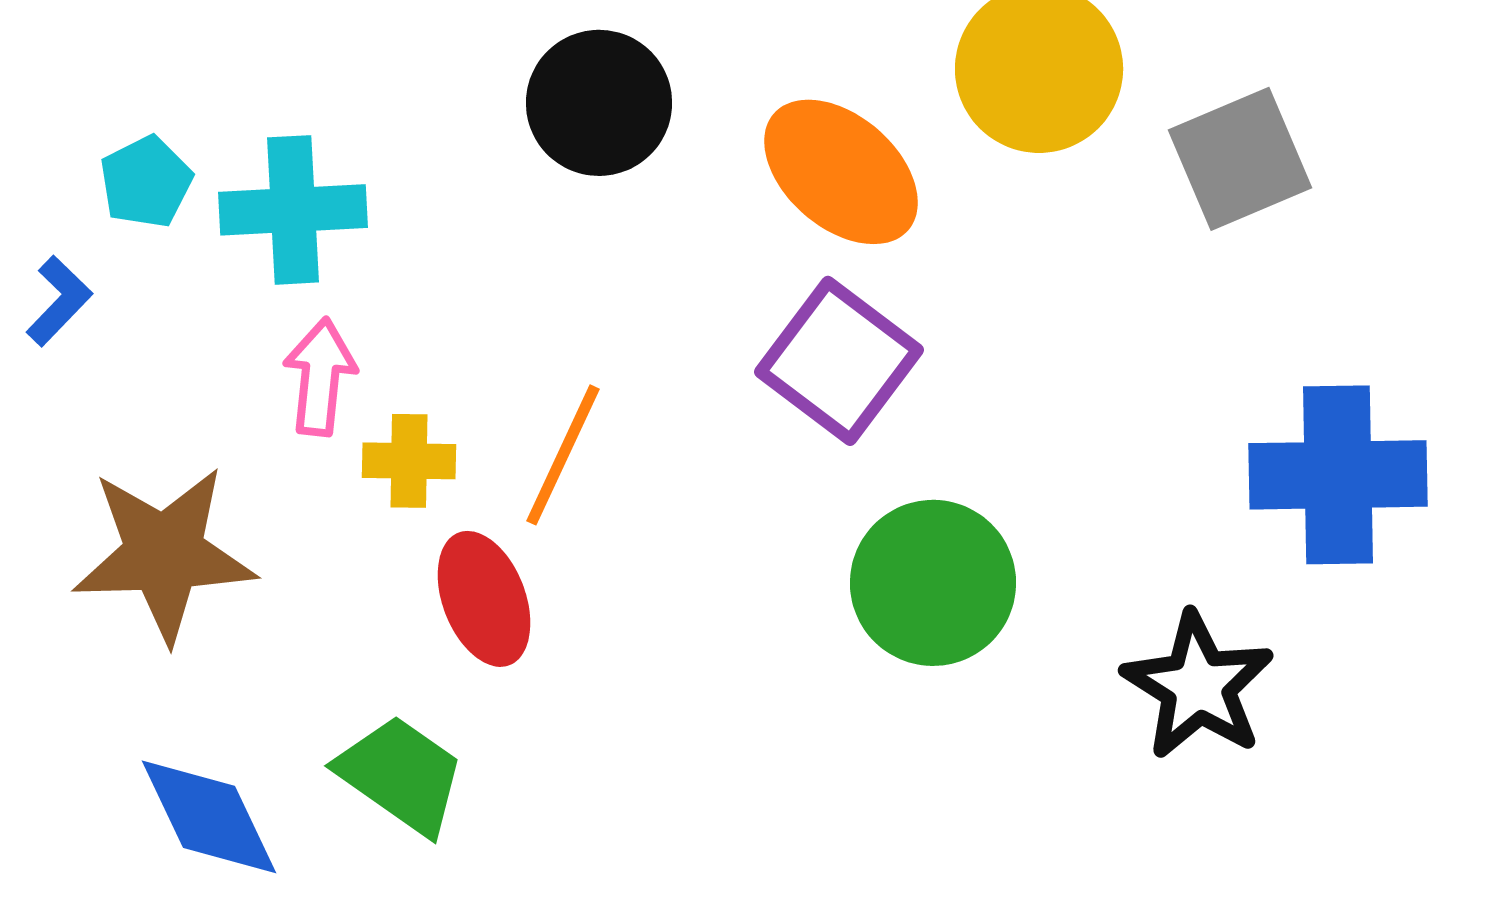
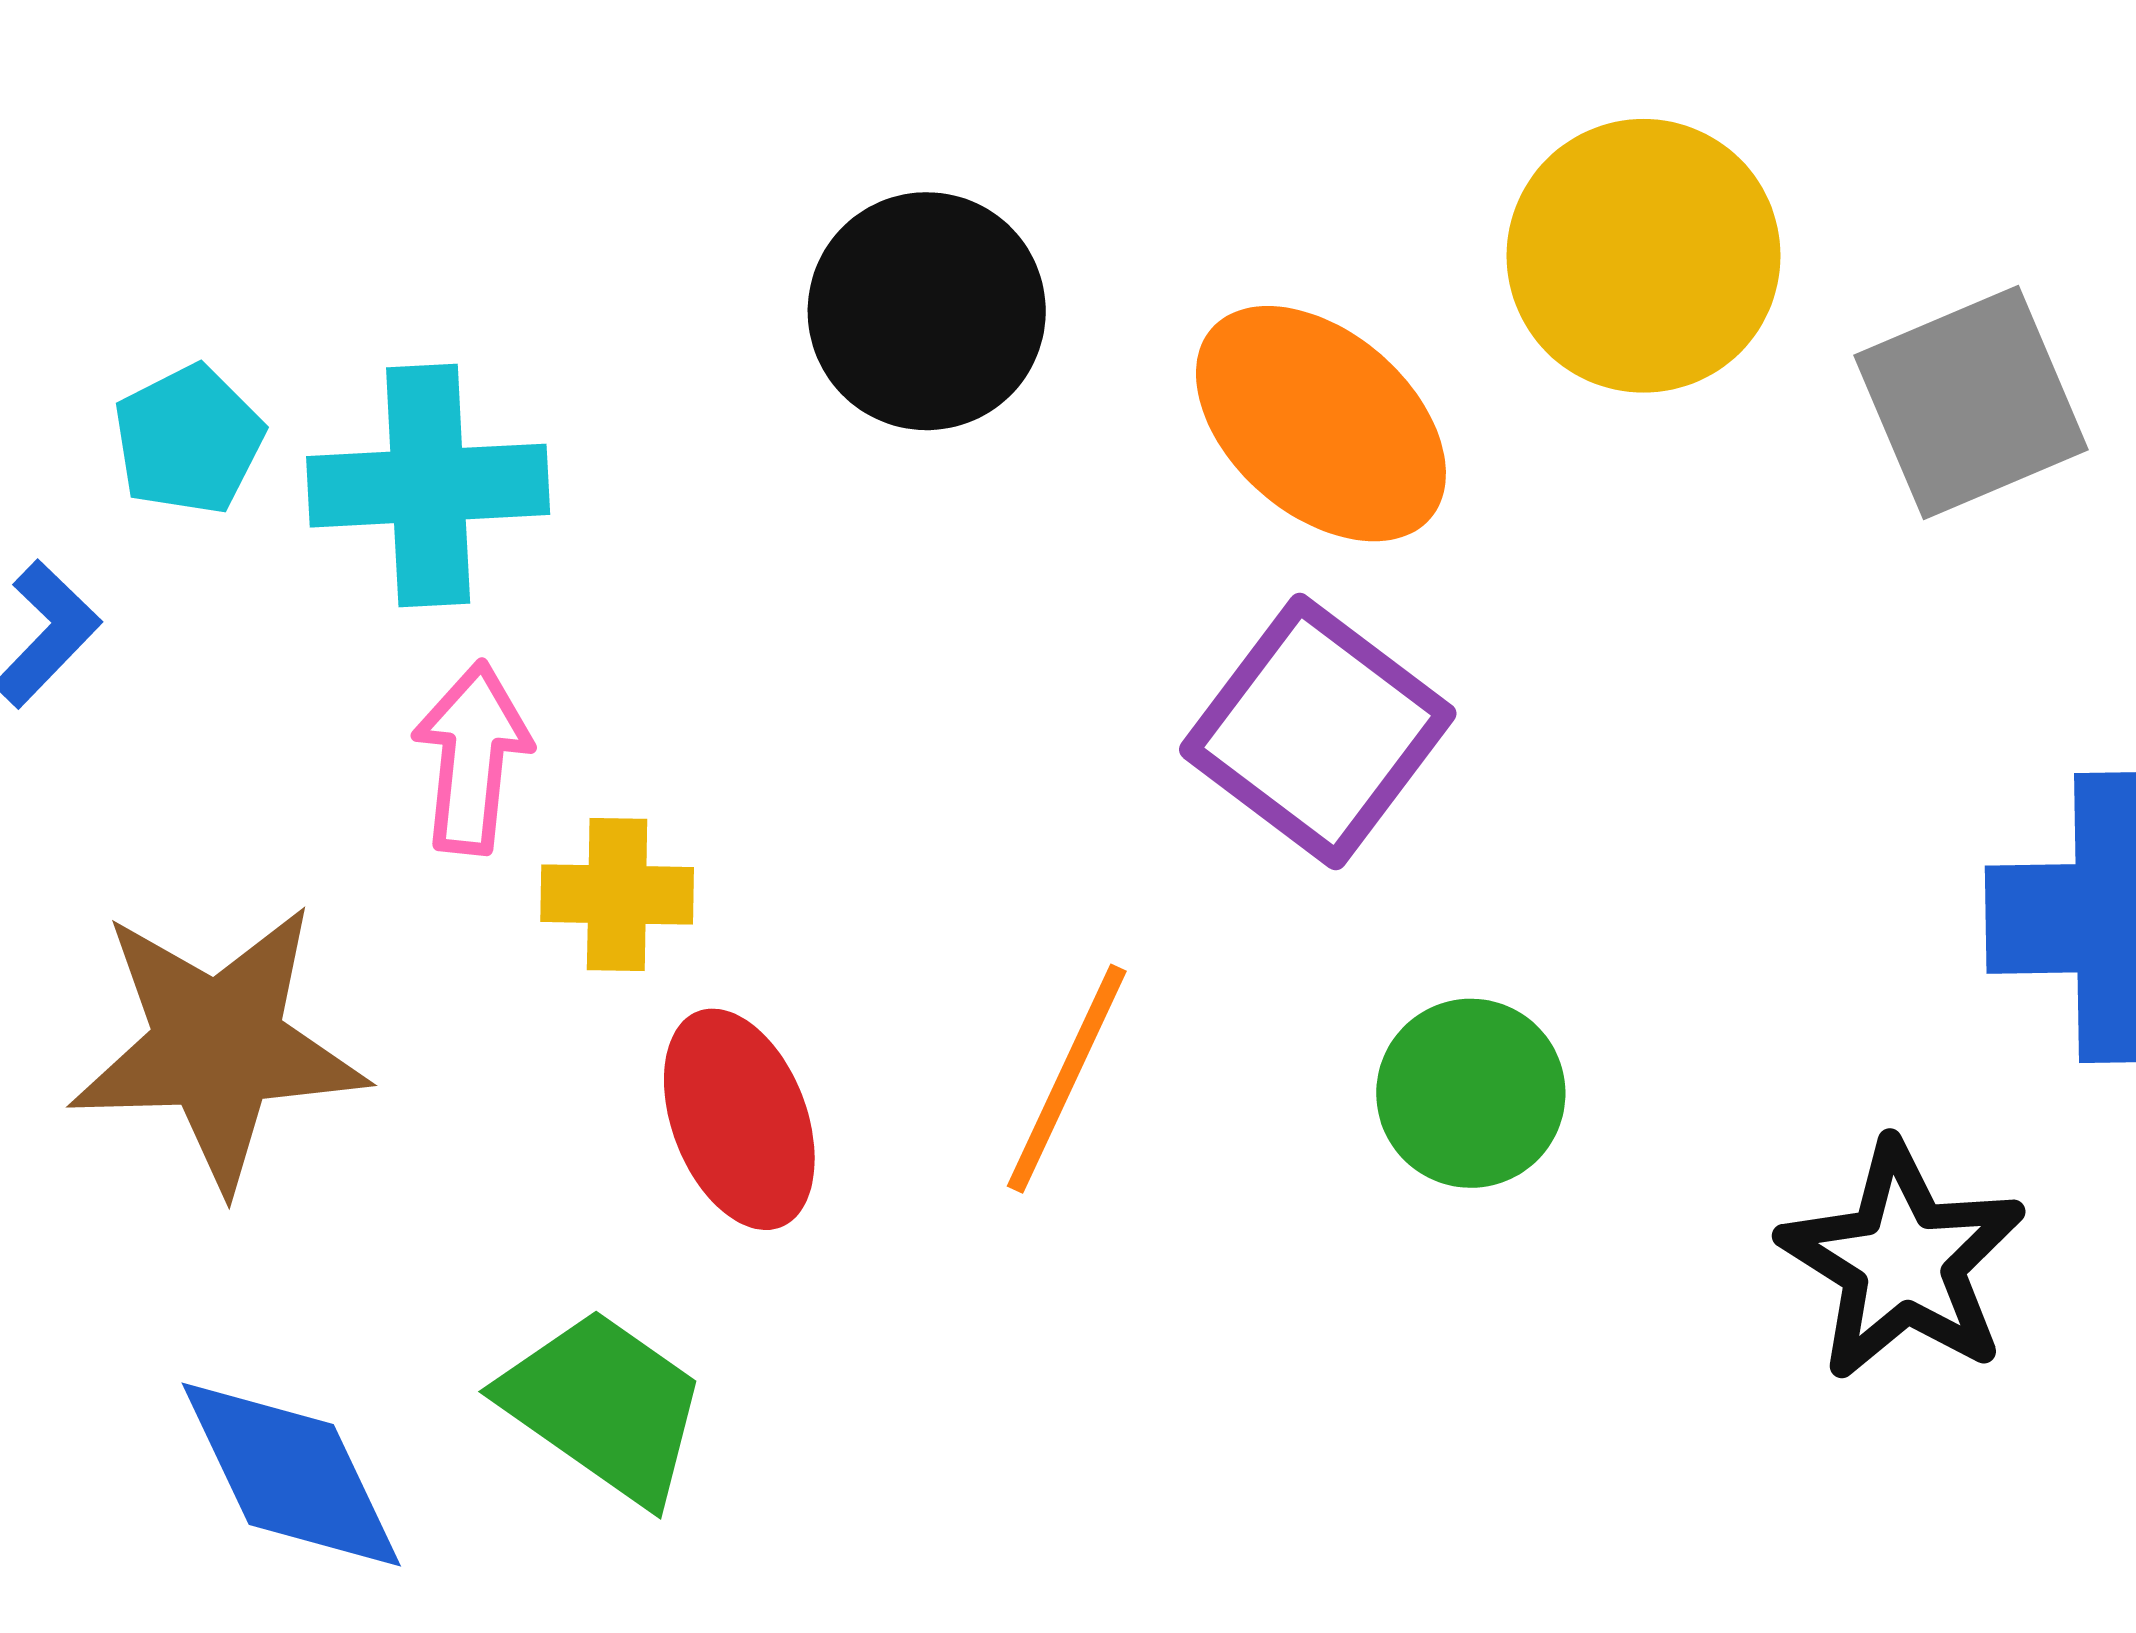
orange line: (563, 455) -> (1067, 1079), moved
green circle: (933, 583) -> (1471, 1093), size x0.7

